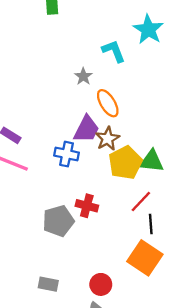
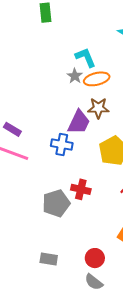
cyan L-shape: (114, 51) -> (86, 57), moved
orange ellipse: (108, 103) -> (97, 79), moved, turned -70
brown star: (108, 139) -> (98, 108), moved, turned 30

